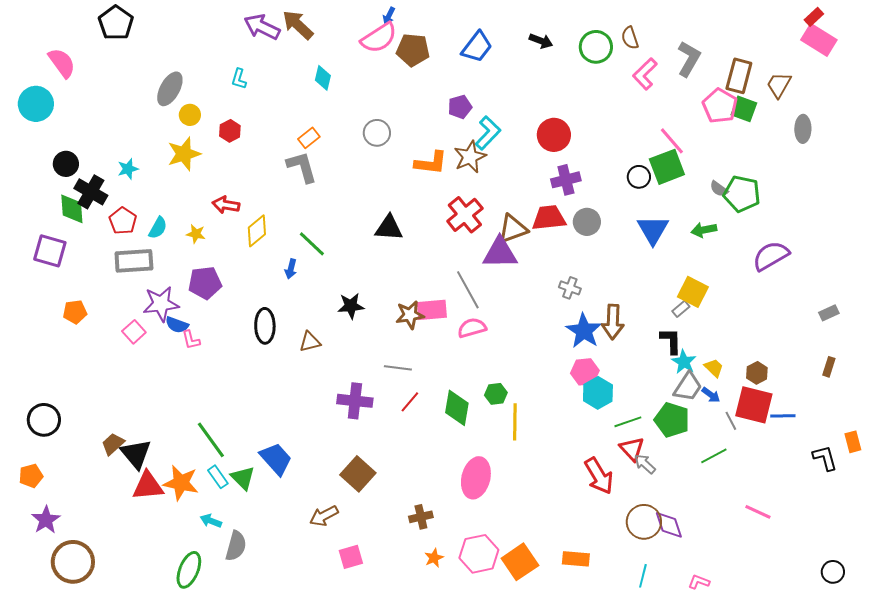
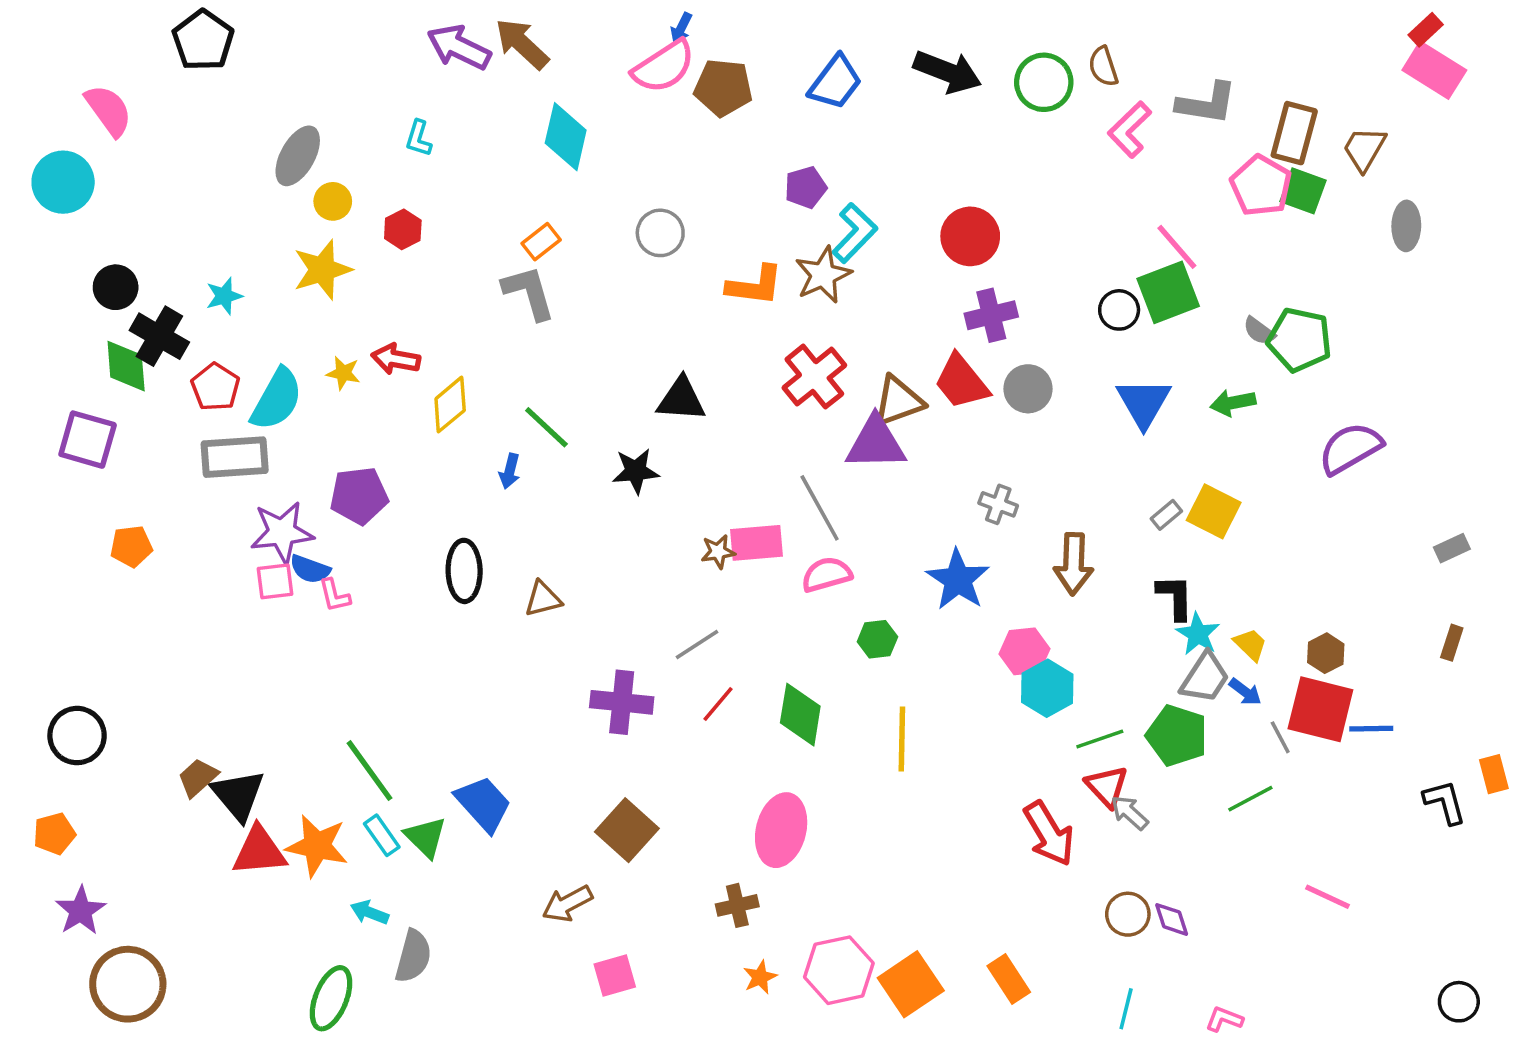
black arrow: (541, 41) -> (947, 72), size x1.6
gray L-shape: (689, 59) -> (1207, 103), turned 69
cyan diamond: (323, 78) -> (566, 137), size x1.5
red trapezoid: (549, 218) -> (961, 382), turned -123
cyan semicircle: (158, 228) -> (277, 399), size x1.6
yellow star: (196, 234) -> (343, 373), moved
black star: (351, 306) -> (636, 471), moved
gray rectangle: (681, 309) -> (1166, 515), moved
brown star: (410, 315) -> (718, 552), size x0.7
blue star: (584, 331) -> (958, 580), moved
pink square: (134, 332) -> (275, 581), moved, turned 35
gray line: (398, 368) -> (697, 644), turned -40
green hexagon: (496, 394) -> (877, 639), moved
pink ellipse: (476, 478) -> (781, 830), moved
brown circle: (644, 522) -> (1128, 914), size x0.7
purple diamond: (669, 525) -> (1172, 919), size x0.7
orange rectangle: (576, 559) -> (1009, 979), turned 52

